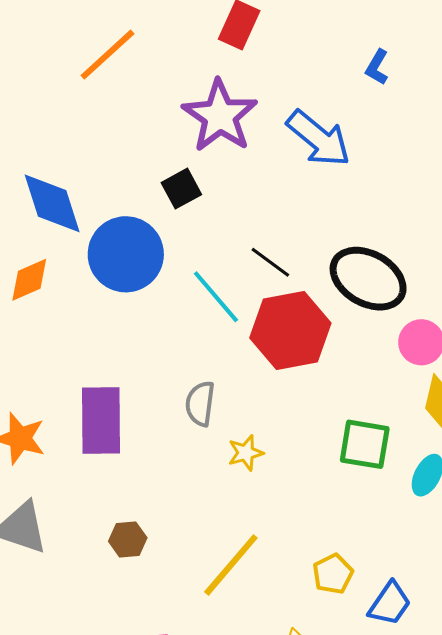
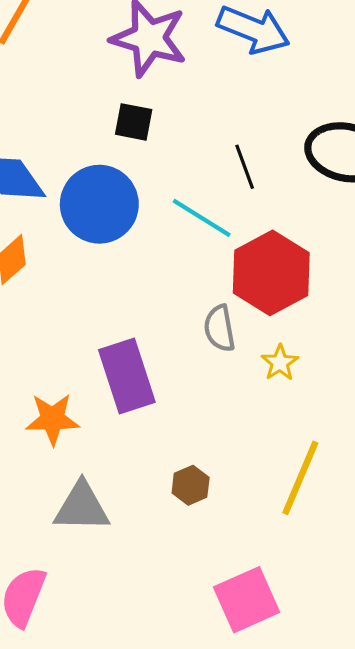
black square: (181, 189) -> (134, 122), turned -33
black line: (270, 262) -> (245, 167), turned 51
red hexagon: (290, 331) -> (271, 273), moved

